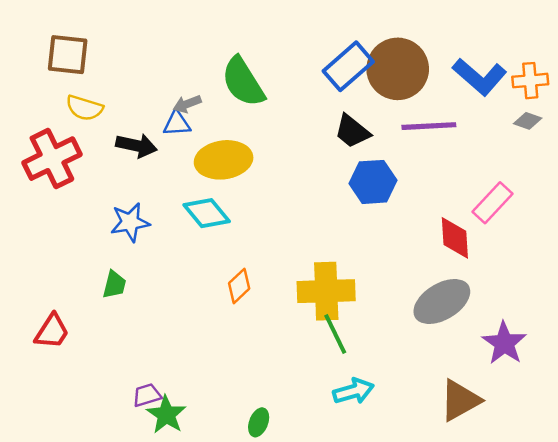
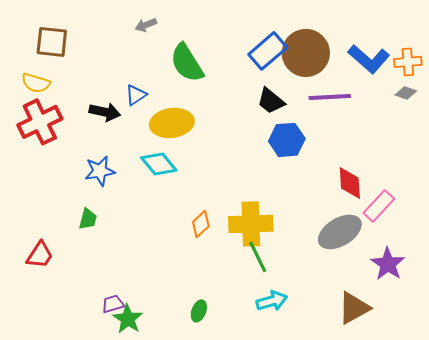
gray arrow: (187, 104) -> (146, 25), moved
yellow semicircle: (84, 108) -> (36, 83), moved
blue triangle: (177, 123) -> (136, 95), turned -30
pink rectangle: (493, 203) -> (379, 206), moved
orange diamond: (239, 286) -> (201, 224), moved
green ellipse: (259, 422) -> (199, 311), moved

